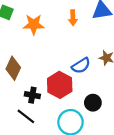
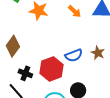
orange arrow: (73, 18) -> (75, 11), turned -56

